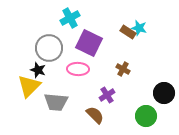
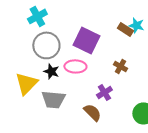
cyan cross: (70, 18) -> (37, 16), moved
black star: (38, 70) -> (51, 71), moved

